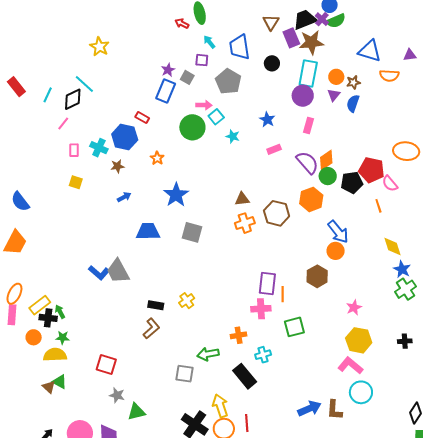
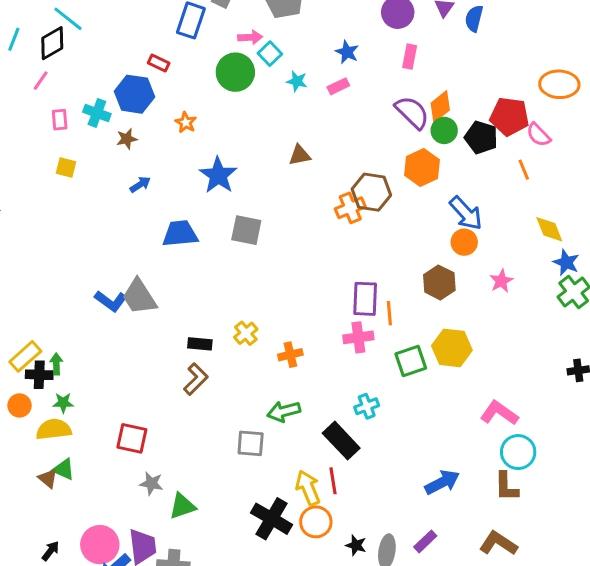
pink rectangle: (274, 149) -> (338, 86), moved
black pentagon: (352, 182) -> (481, 137), turned 30
brown triangle: (242, 199) -> (300, 155), moved
orange cross: (245, 223) -> (350, 208), moved
pink star: (354, 307) -> (501, 281), moved
green arrow: (60, 312) -> (56, 364), turned 32
orange cross: (239, 335) -> (290, 355), moved
yellow hexagon: (359, 340) -> (452, 348), moved
brown L-shape: (334, 410) -> (506, 487), moved
red line: (247, 423) -> (333, 481), moved

